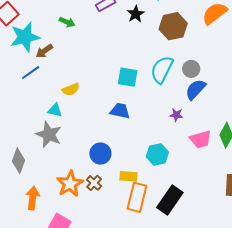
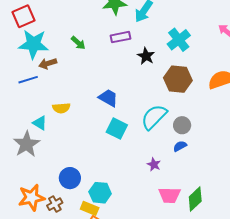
black star: (136, 14) -> (146, 56), turned -30
cyan square: (128, 77) -> (117, 129), moved
blue semicircle: (196, 89) -> (180, 146), size x0.6
blue trapezoid: (120, 111) -> (108, 98), moved
cyan hexagon: (157, 154) -> (100, 193), moved

